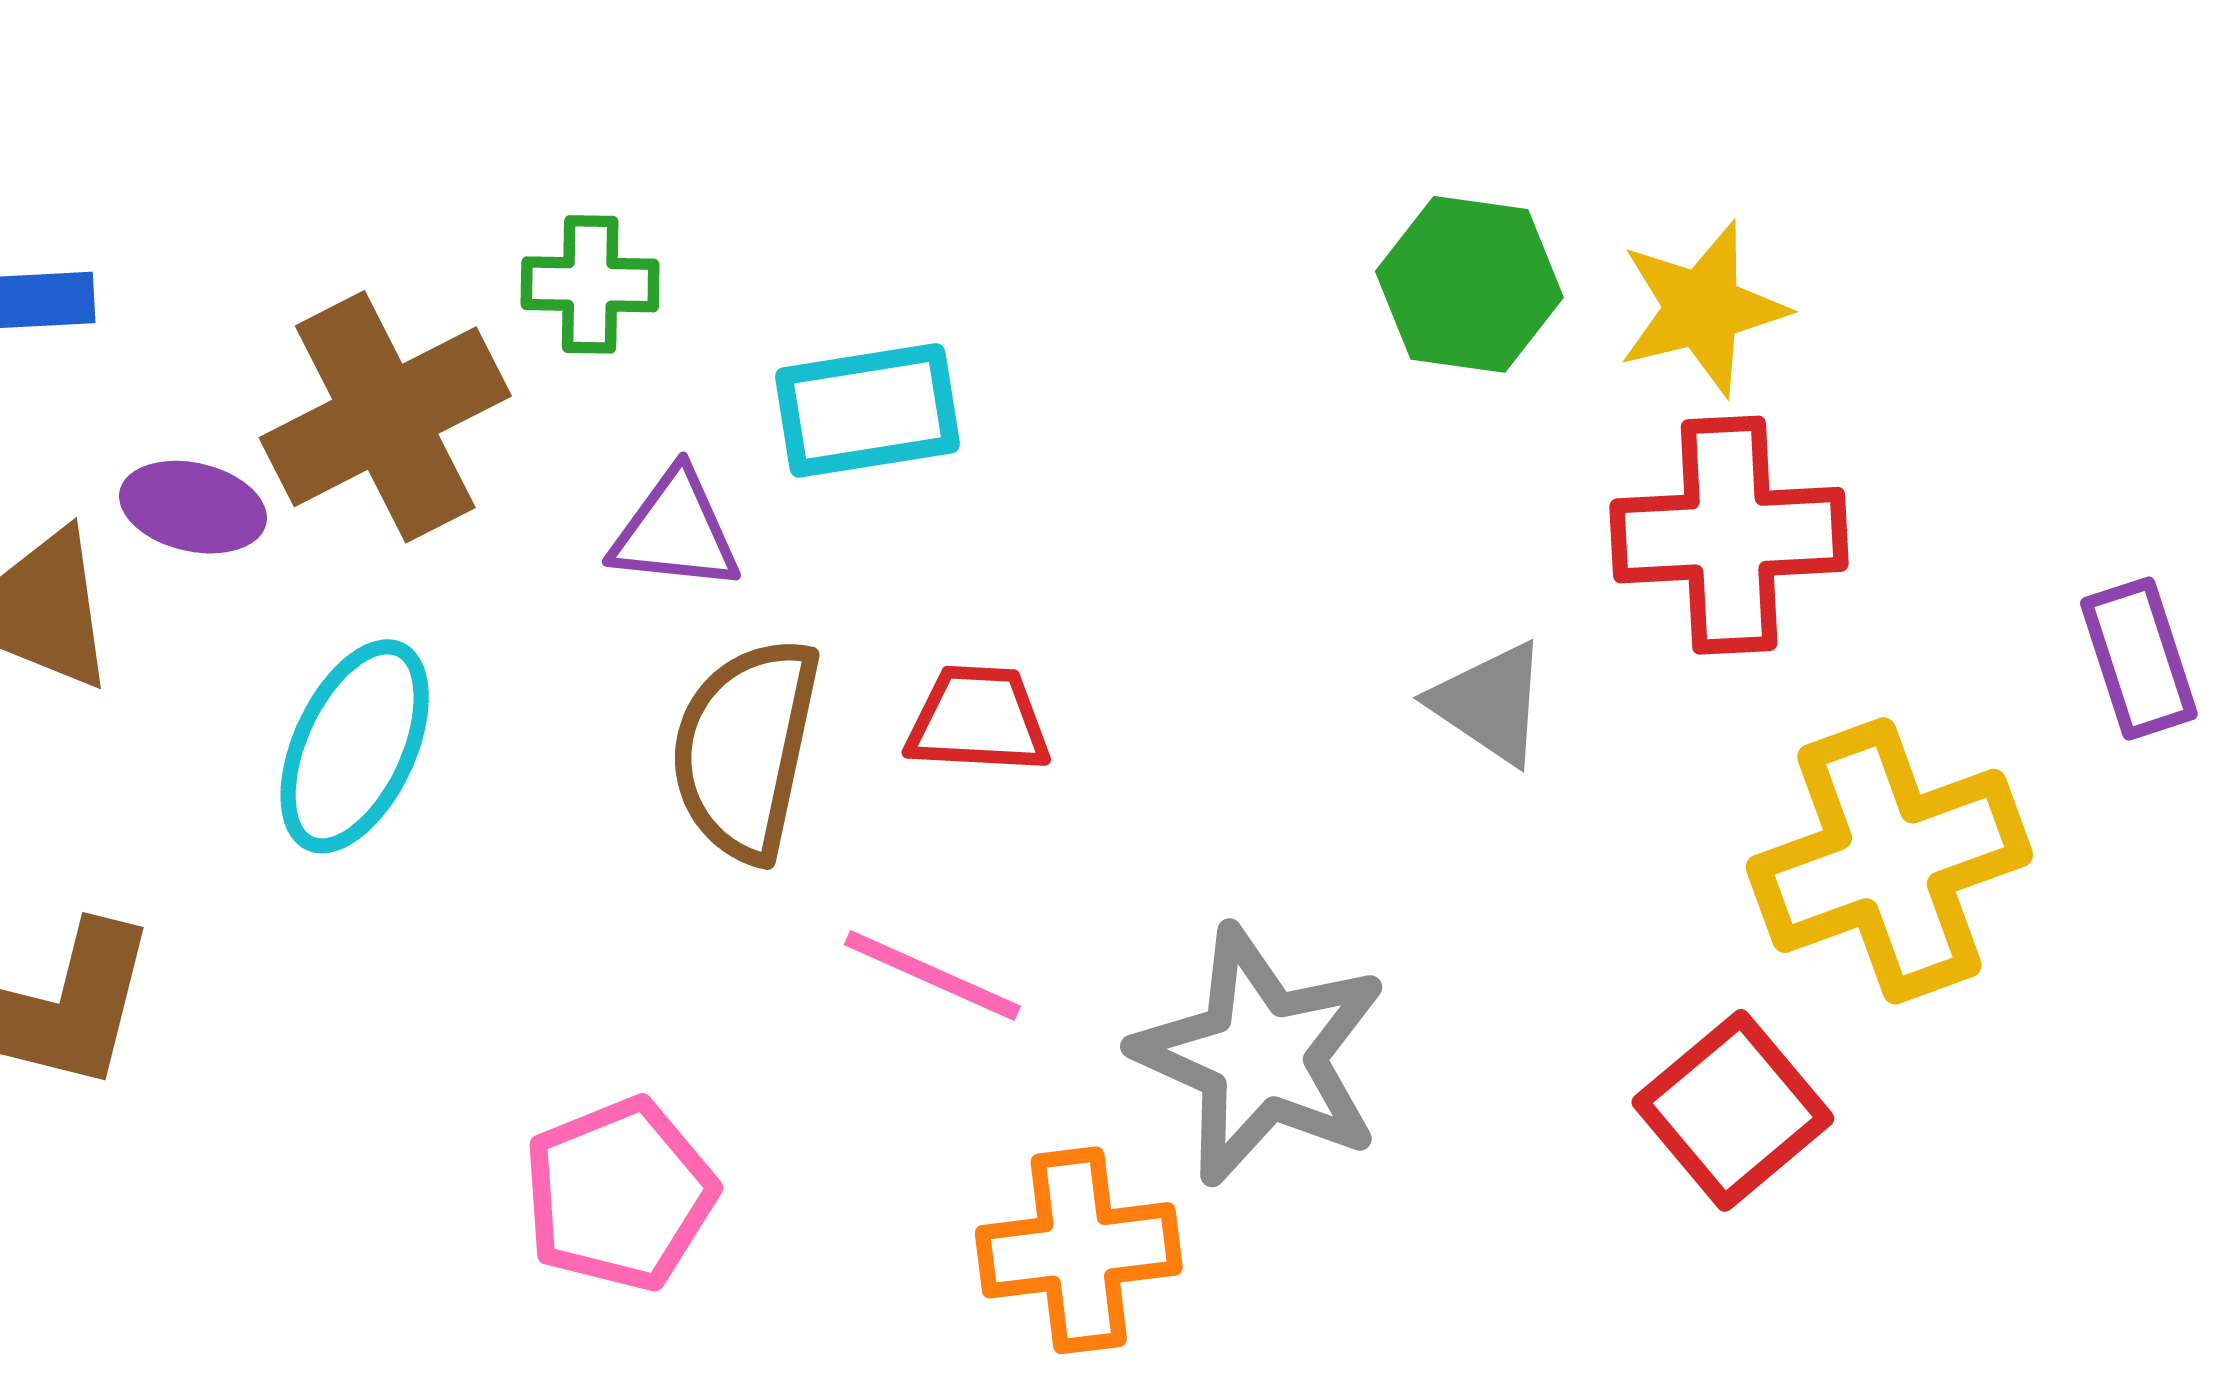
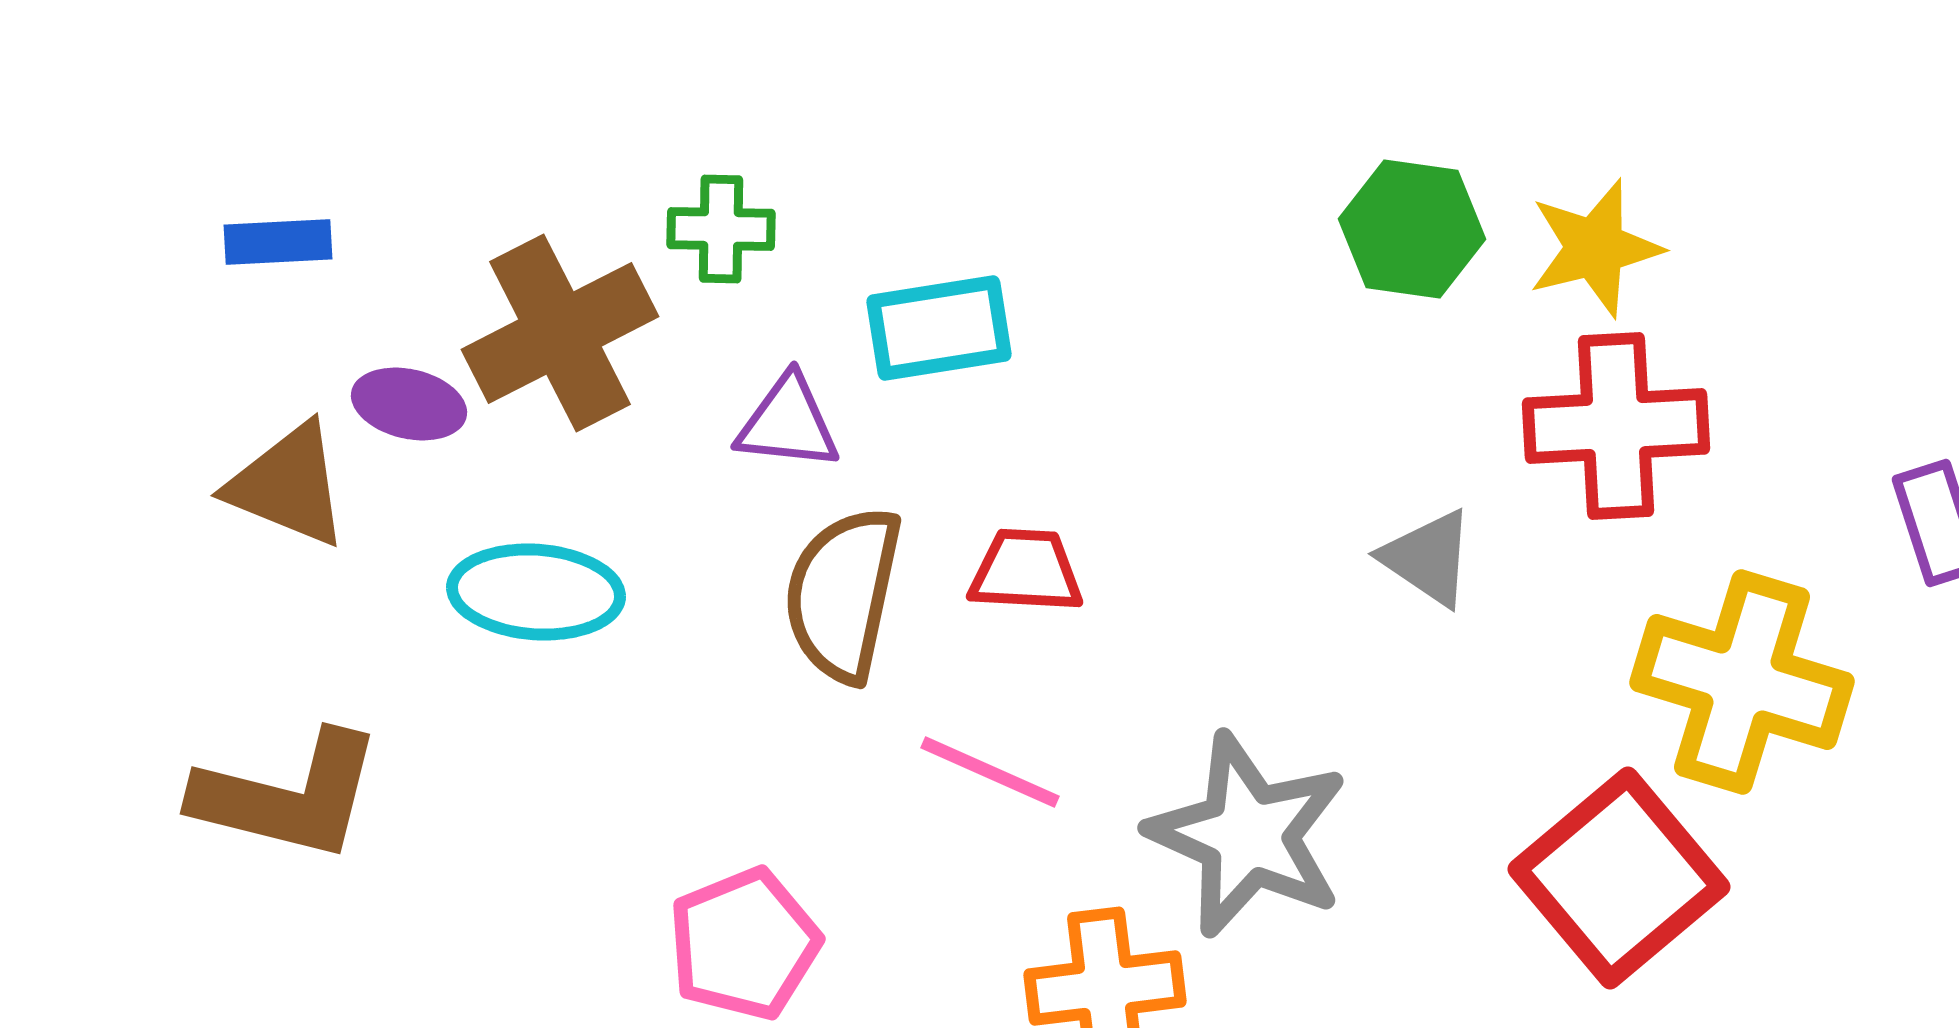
cyan ellipse: (355, 746) -> (536, 592), turned 69
yellow cross: (1889, 861) -> (1742, 682), turned 37
red square: (1733, 1110) -> (1619, 878), size x1.4

